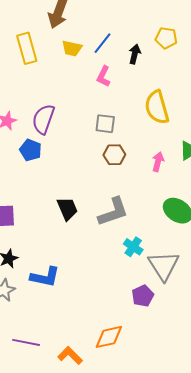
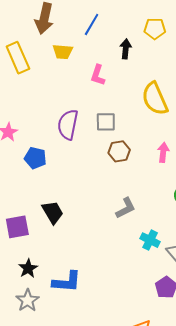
blue line: (103, 43) -> (92, 24), moved
purple semicircle: (43, 119) -> (68, 125), moved
black trapezoid: (67, 209) -> (53, 212), moved
gray L-shape: (113, 212) -> (126, 208), size x0.7

